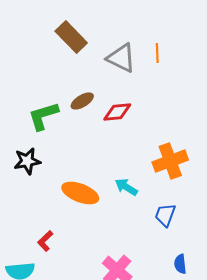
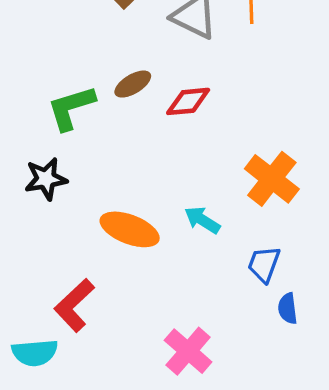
orange cross: (170, 161) -> (272, 179), turned -32
red L-shape: (45, 241) -> (74, 305), size x1.6
blue semicircle: (180, 264) -> (288, 308), moved

